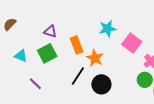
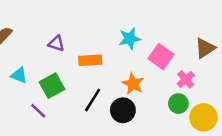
orange rectangle: (77, 45) -> (90, 60), turned -72
green square: (47, 53) -> (52, 86), moved
orange star: (95, 58) -> (133, 84), moved

